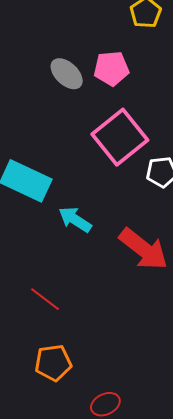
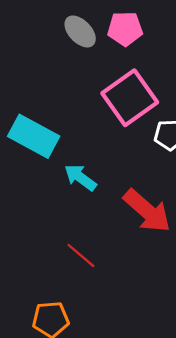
red line: (45, 299) -> (81, 256), moved

